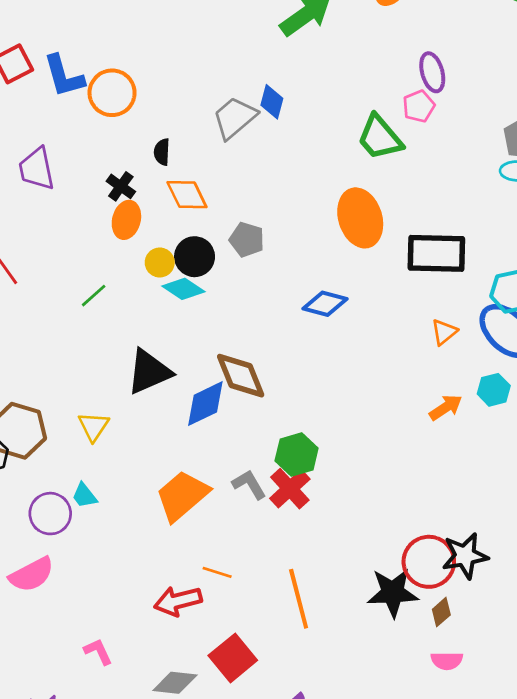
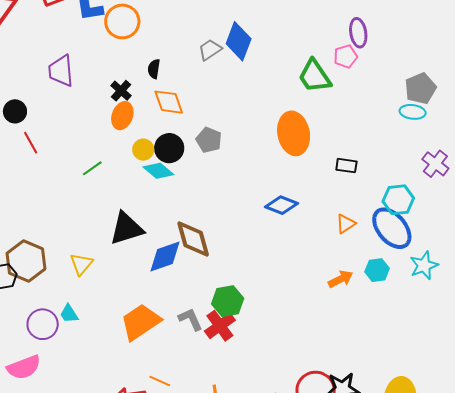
blue diamond: (272, 102) -> (239, 41), size x1.5
gray trapezoid: (235, 118) -> (210, 50), size x0.7
black rectangle: (436, 253) -> (346, 166), size x0.5
blue diamond: (325, 304) -> (281, 205), moved

